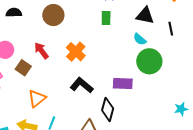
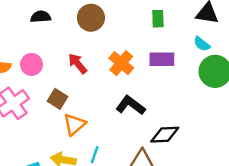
brown square: (23, 68) -> (58, 99), moved
purple rectangle: (123, 84) -> (162, 59), moved
black diamond: (108, 109) -> (165, 135), turned 75

